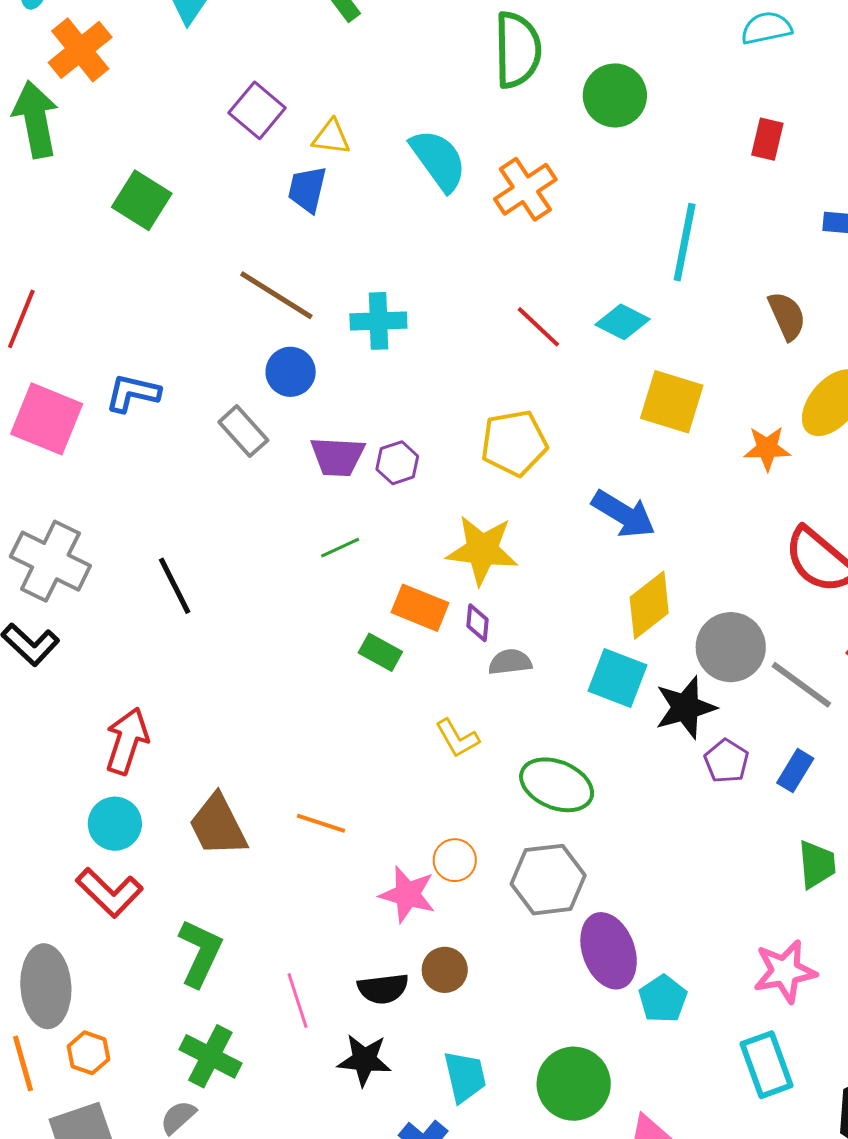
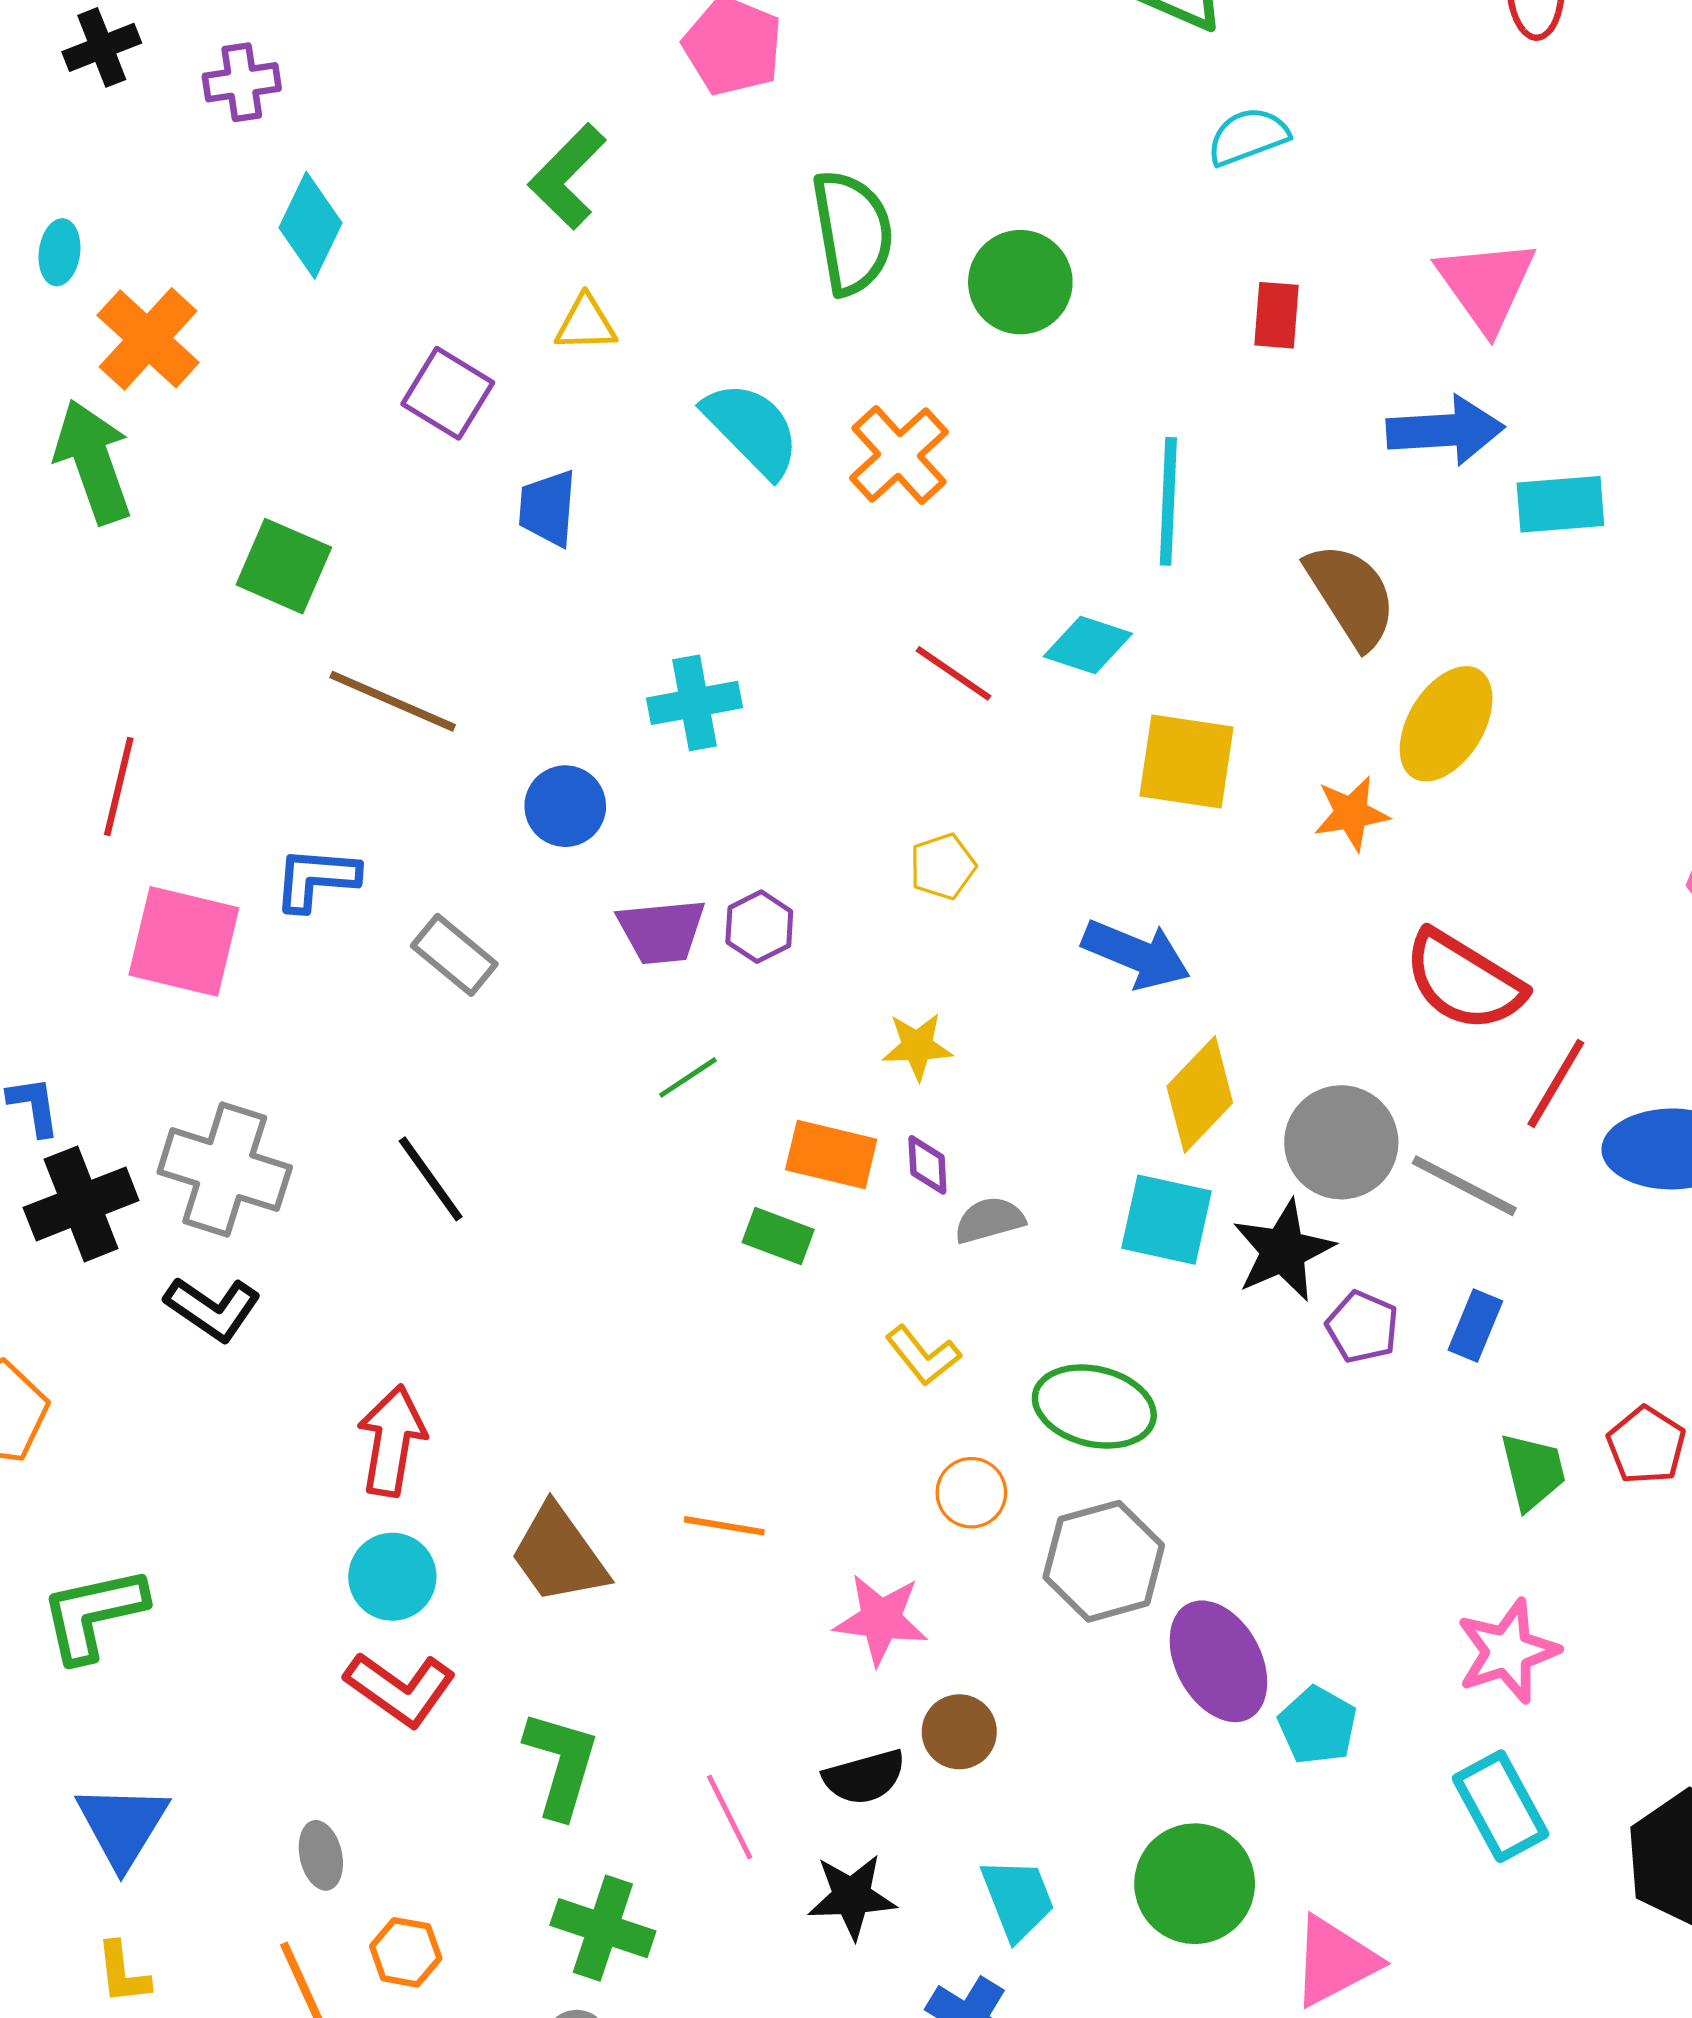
yellow triangle: (331, 137) -> (586, 323), moved
brown line: (276, 295) -> (393, 701), moved
brown semicircle: (787, 316) -> (1351, 595), size x1.4
gray rectangle: (243, 431) -> (454, 955), moved
yellow pentagon: (514, 443) -> (943, 866), size x0.6
yellow star: (482, 550) -> (917, 1046), size x0.6
orange circle: (455, 860) -> (971, 1493), moved
gray ellipse: (46, 986) -> (321, 1855), size x0.5

